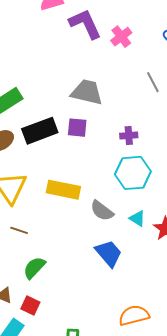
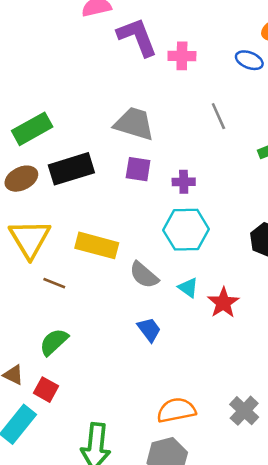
pink cross: (121, 37) -> (182, 56), turned 35
purple square: (77, 128) -> (138, 169), moved
brown line: (19, 230) -> (54, 283), moved
blue trapezoid: (109, 253) -> (149, 330), size x0.7

